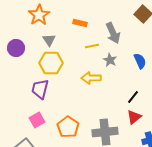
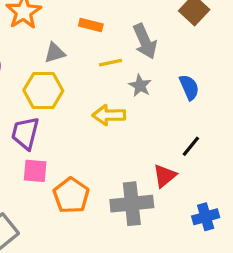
gray triangle: (49, 40) -> (55, 53), moved, turned 48
black line: (133, 97) -> (191, 146), moved
red triangle: (134, 117) -> (165, 176), moved
pink square: (37, 120) -> (35, 171), moved, turned 35

